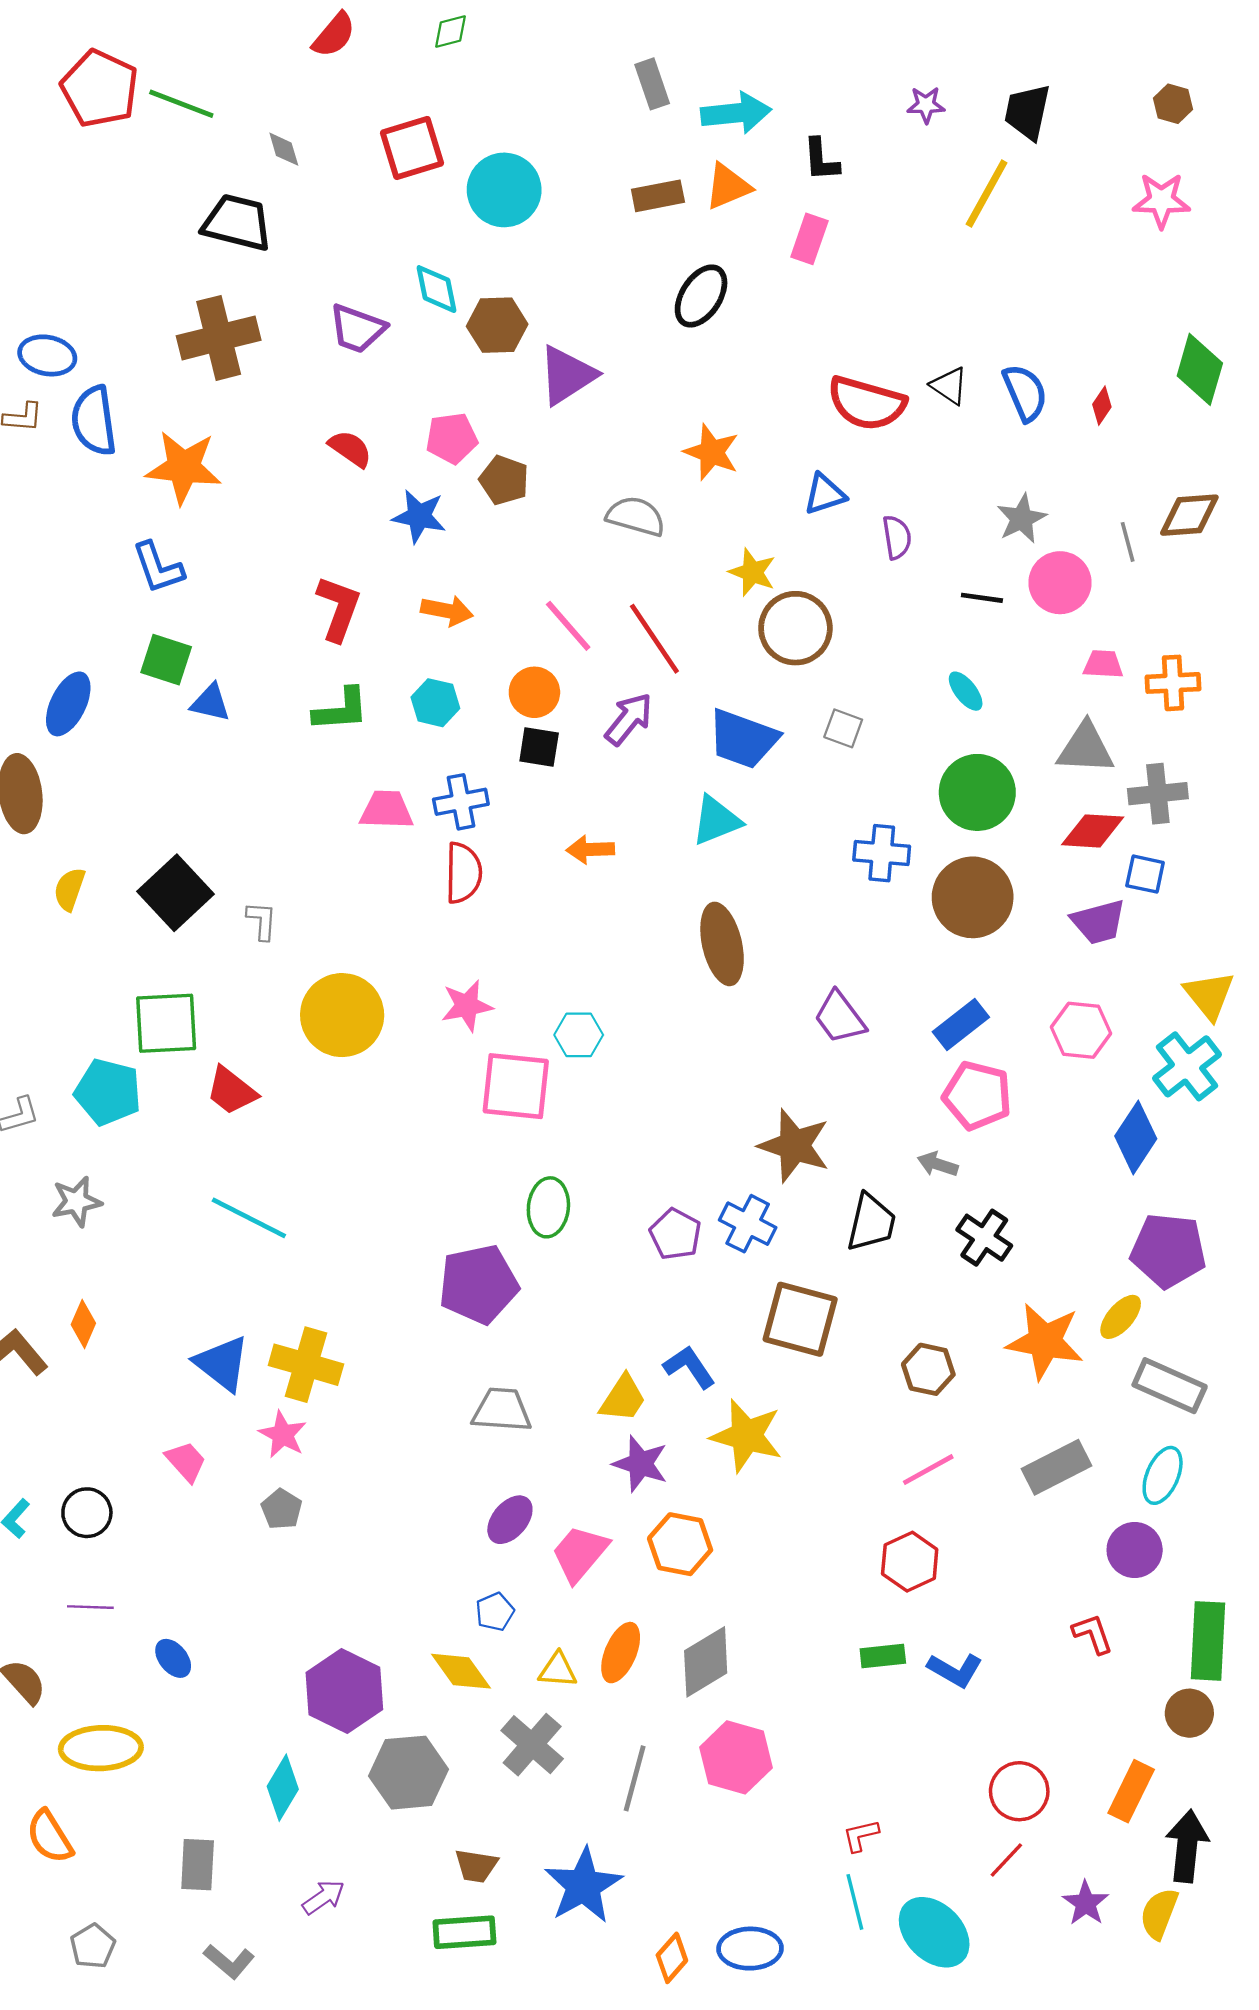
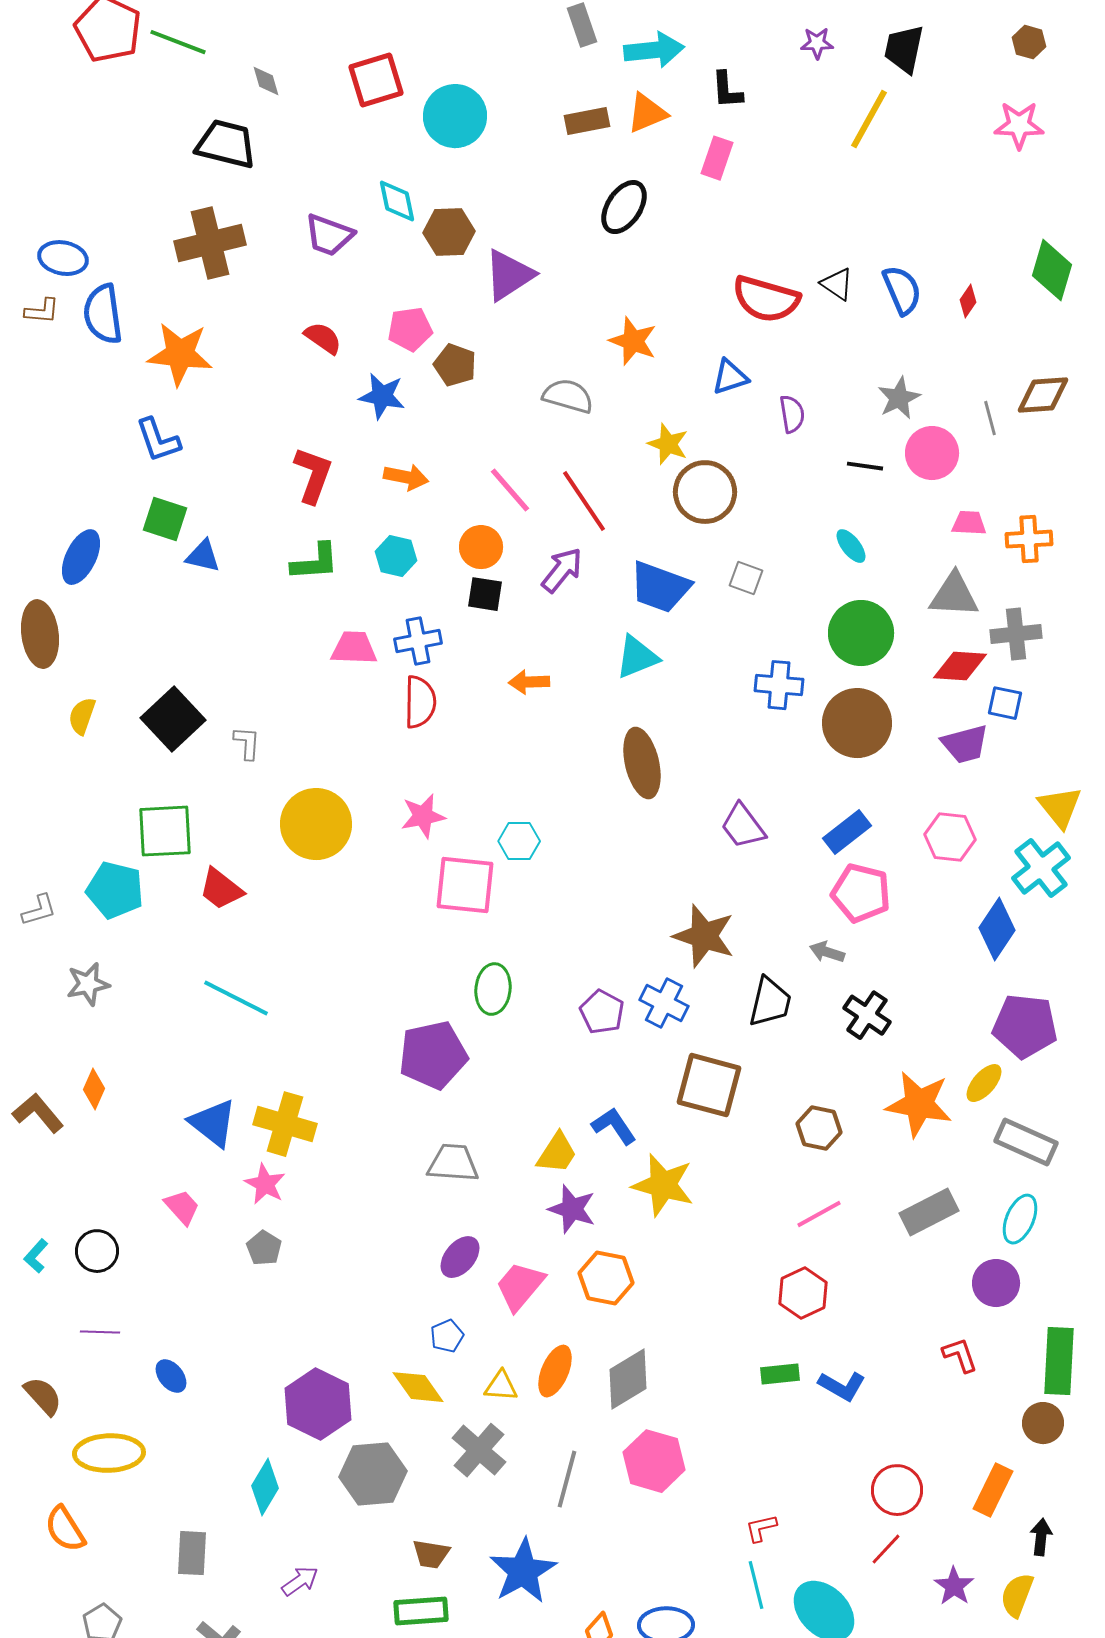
black arrow: (1187, 1846) -> (1041, 1537), size x0.6

